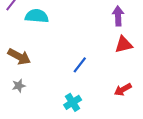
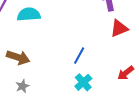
cyan cross: (73, 102) -> (83, 82), moved

